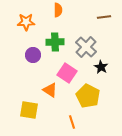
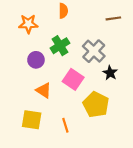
green cross: (55, 42) -> (60, 46), turned -30
orange triangle: (50, 90) -> (44, 90), moved
orange line: (72, 122) -> (65, 125), moved

